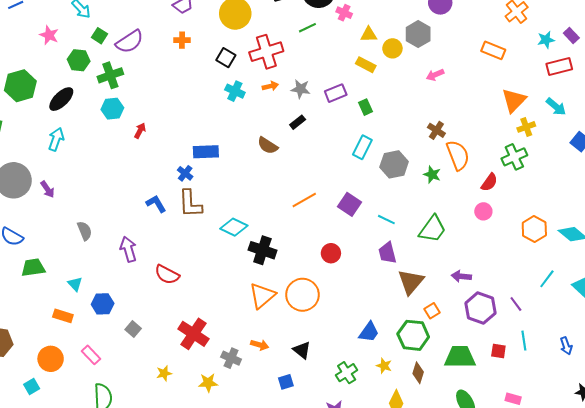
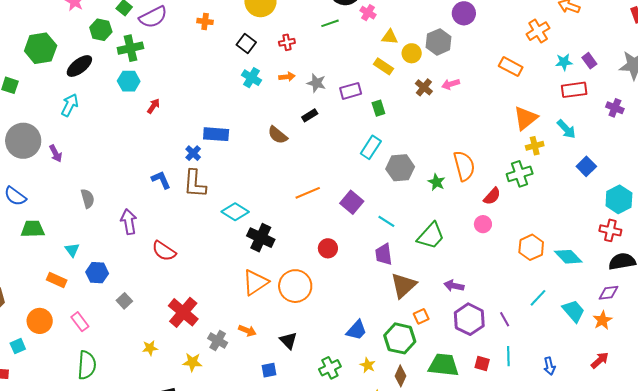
red cross: (266, 52) -> (287, 42), size x0.5
brown cross: (436, 130) -> (424, 87), moved

